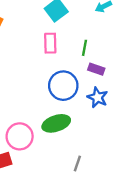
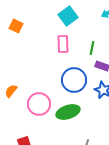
pink circle: (20, 136) -> (39, 104), moved

